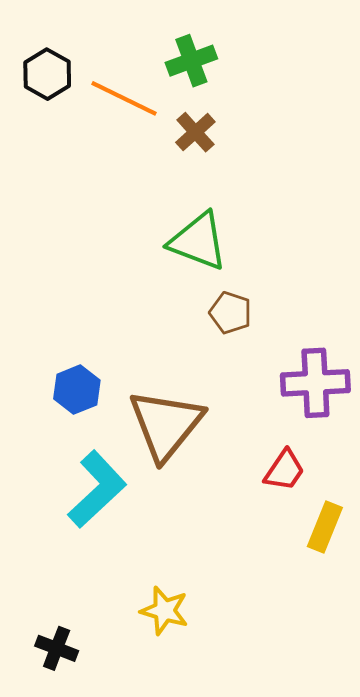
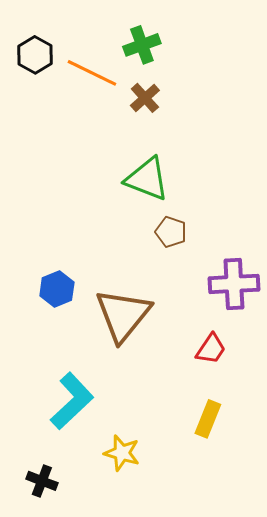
cyan L-shape: (97, 489) -> (72, 401), moved
yellow rectangle: (325, 527) -> (208, 419), moved

